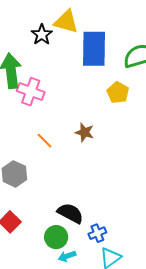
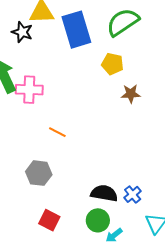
brown star: (85, 132) -> (131, 94), moved
blue cross: (97, 233) -> (133, 194), moved

